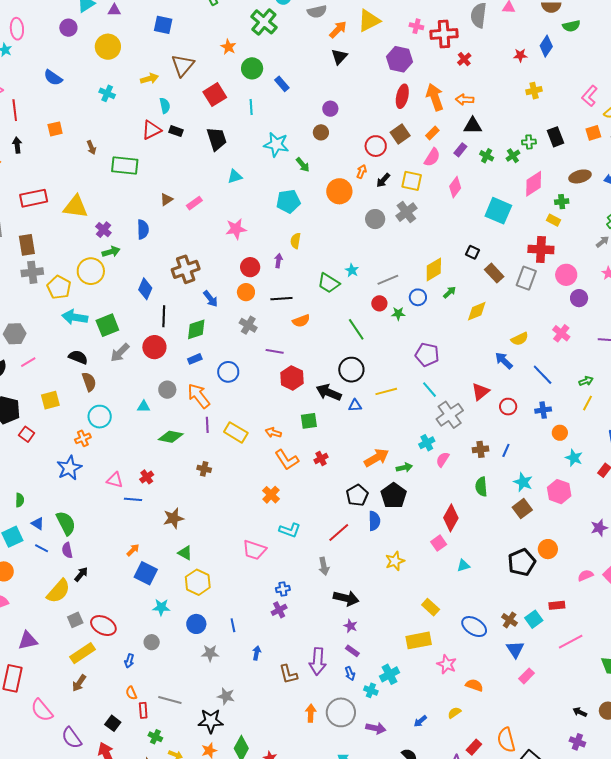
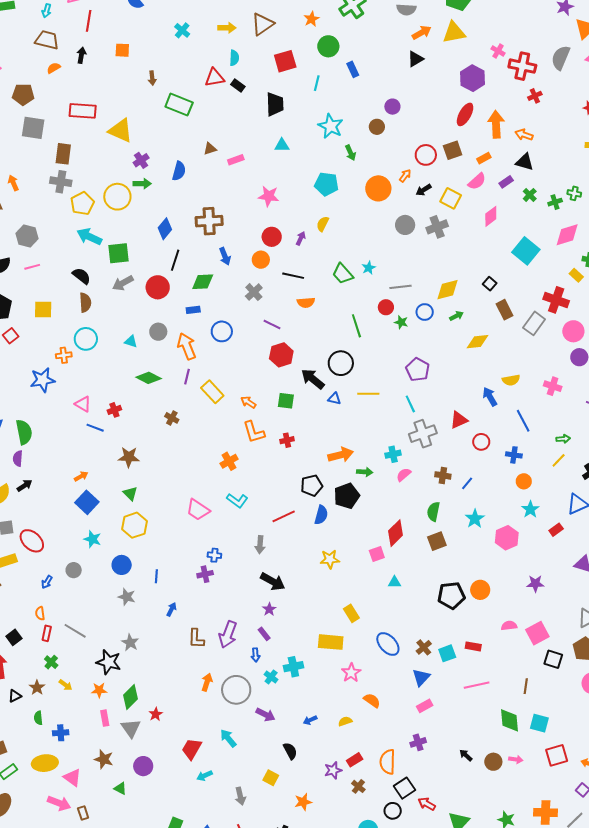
pink cross: (561, 333) -> (553, 386), turned -36
brown square: (522, 509) -> (437, 541), moved
purple cross: (577, 742) -> (418, 742), moved, turned 35

